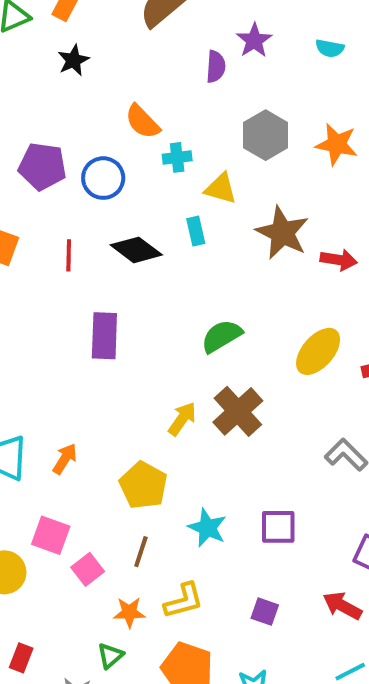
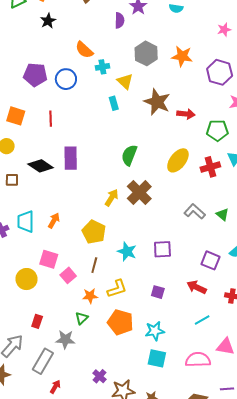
yellow triangle: (221, 189) -> (125, 81), turned 30
black diamond: (136, 250) -> (41, 166), moved
green semicircle: (222, 336) -> (129, 155), turned -35

